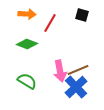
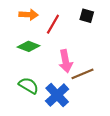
pink arrow: (60, 71) -> (66, 61), moved
blue cross: (76, 87) -> (57, 95), moved

